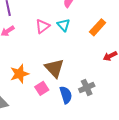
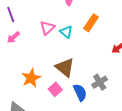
cyan triangle: (63, 25) -> (66, 32), moved
orange rectangle: (98, 27) -> (91, 23), moved

